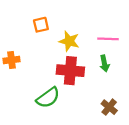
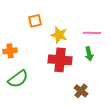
green semicircle: (48, 98) -> (18, 79), moved
brown cross: (109, 107) -> (81, 91), moved

